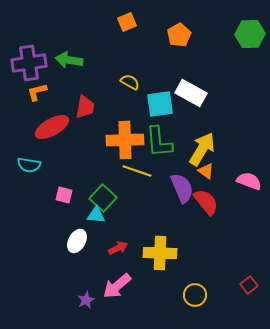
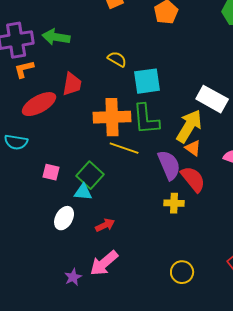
white rectangle: (191, 93) -> (212, 99), moved
yellow cross: (160, 253) -> (174, 203), moved, size x0.6

